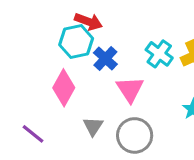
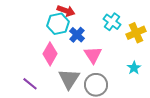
cyan cross: (159, 54) -> (112, 22), moved
gray triangle: (93, 126) -> (69, 79), size x1.6

